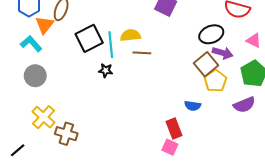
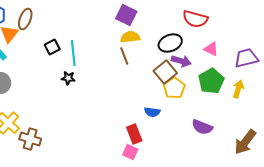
yellow semicircle: (130, 35) -> (130, 37), moved
black square: (89, 38) -> (52, 47), size x0.6
brown line: (142, 53) -> (124, 56), moved, turned 66
purple semicircle: (244, 105) -> (202, 127), moved, turned 45

